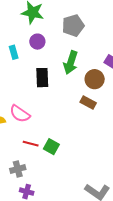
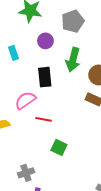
purple circle: (37, 42) -> (45, 41), moved
pink semicircle: (20, 114) -> (25, 100), moved, turned 115
red line: (31, 144) -> (44, 119), moved

